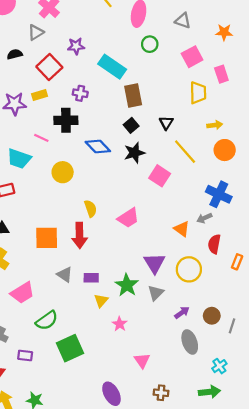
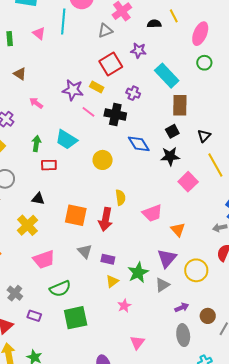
black semicircle: (15, 54) -> (154, 24), moved
yellow rectangle: (40, 95) -> (97, 87), turned 32
pink line: (41, 138) -> (88, 112), moved
orange triangle: (182, 229) -> (178, 230), moved

